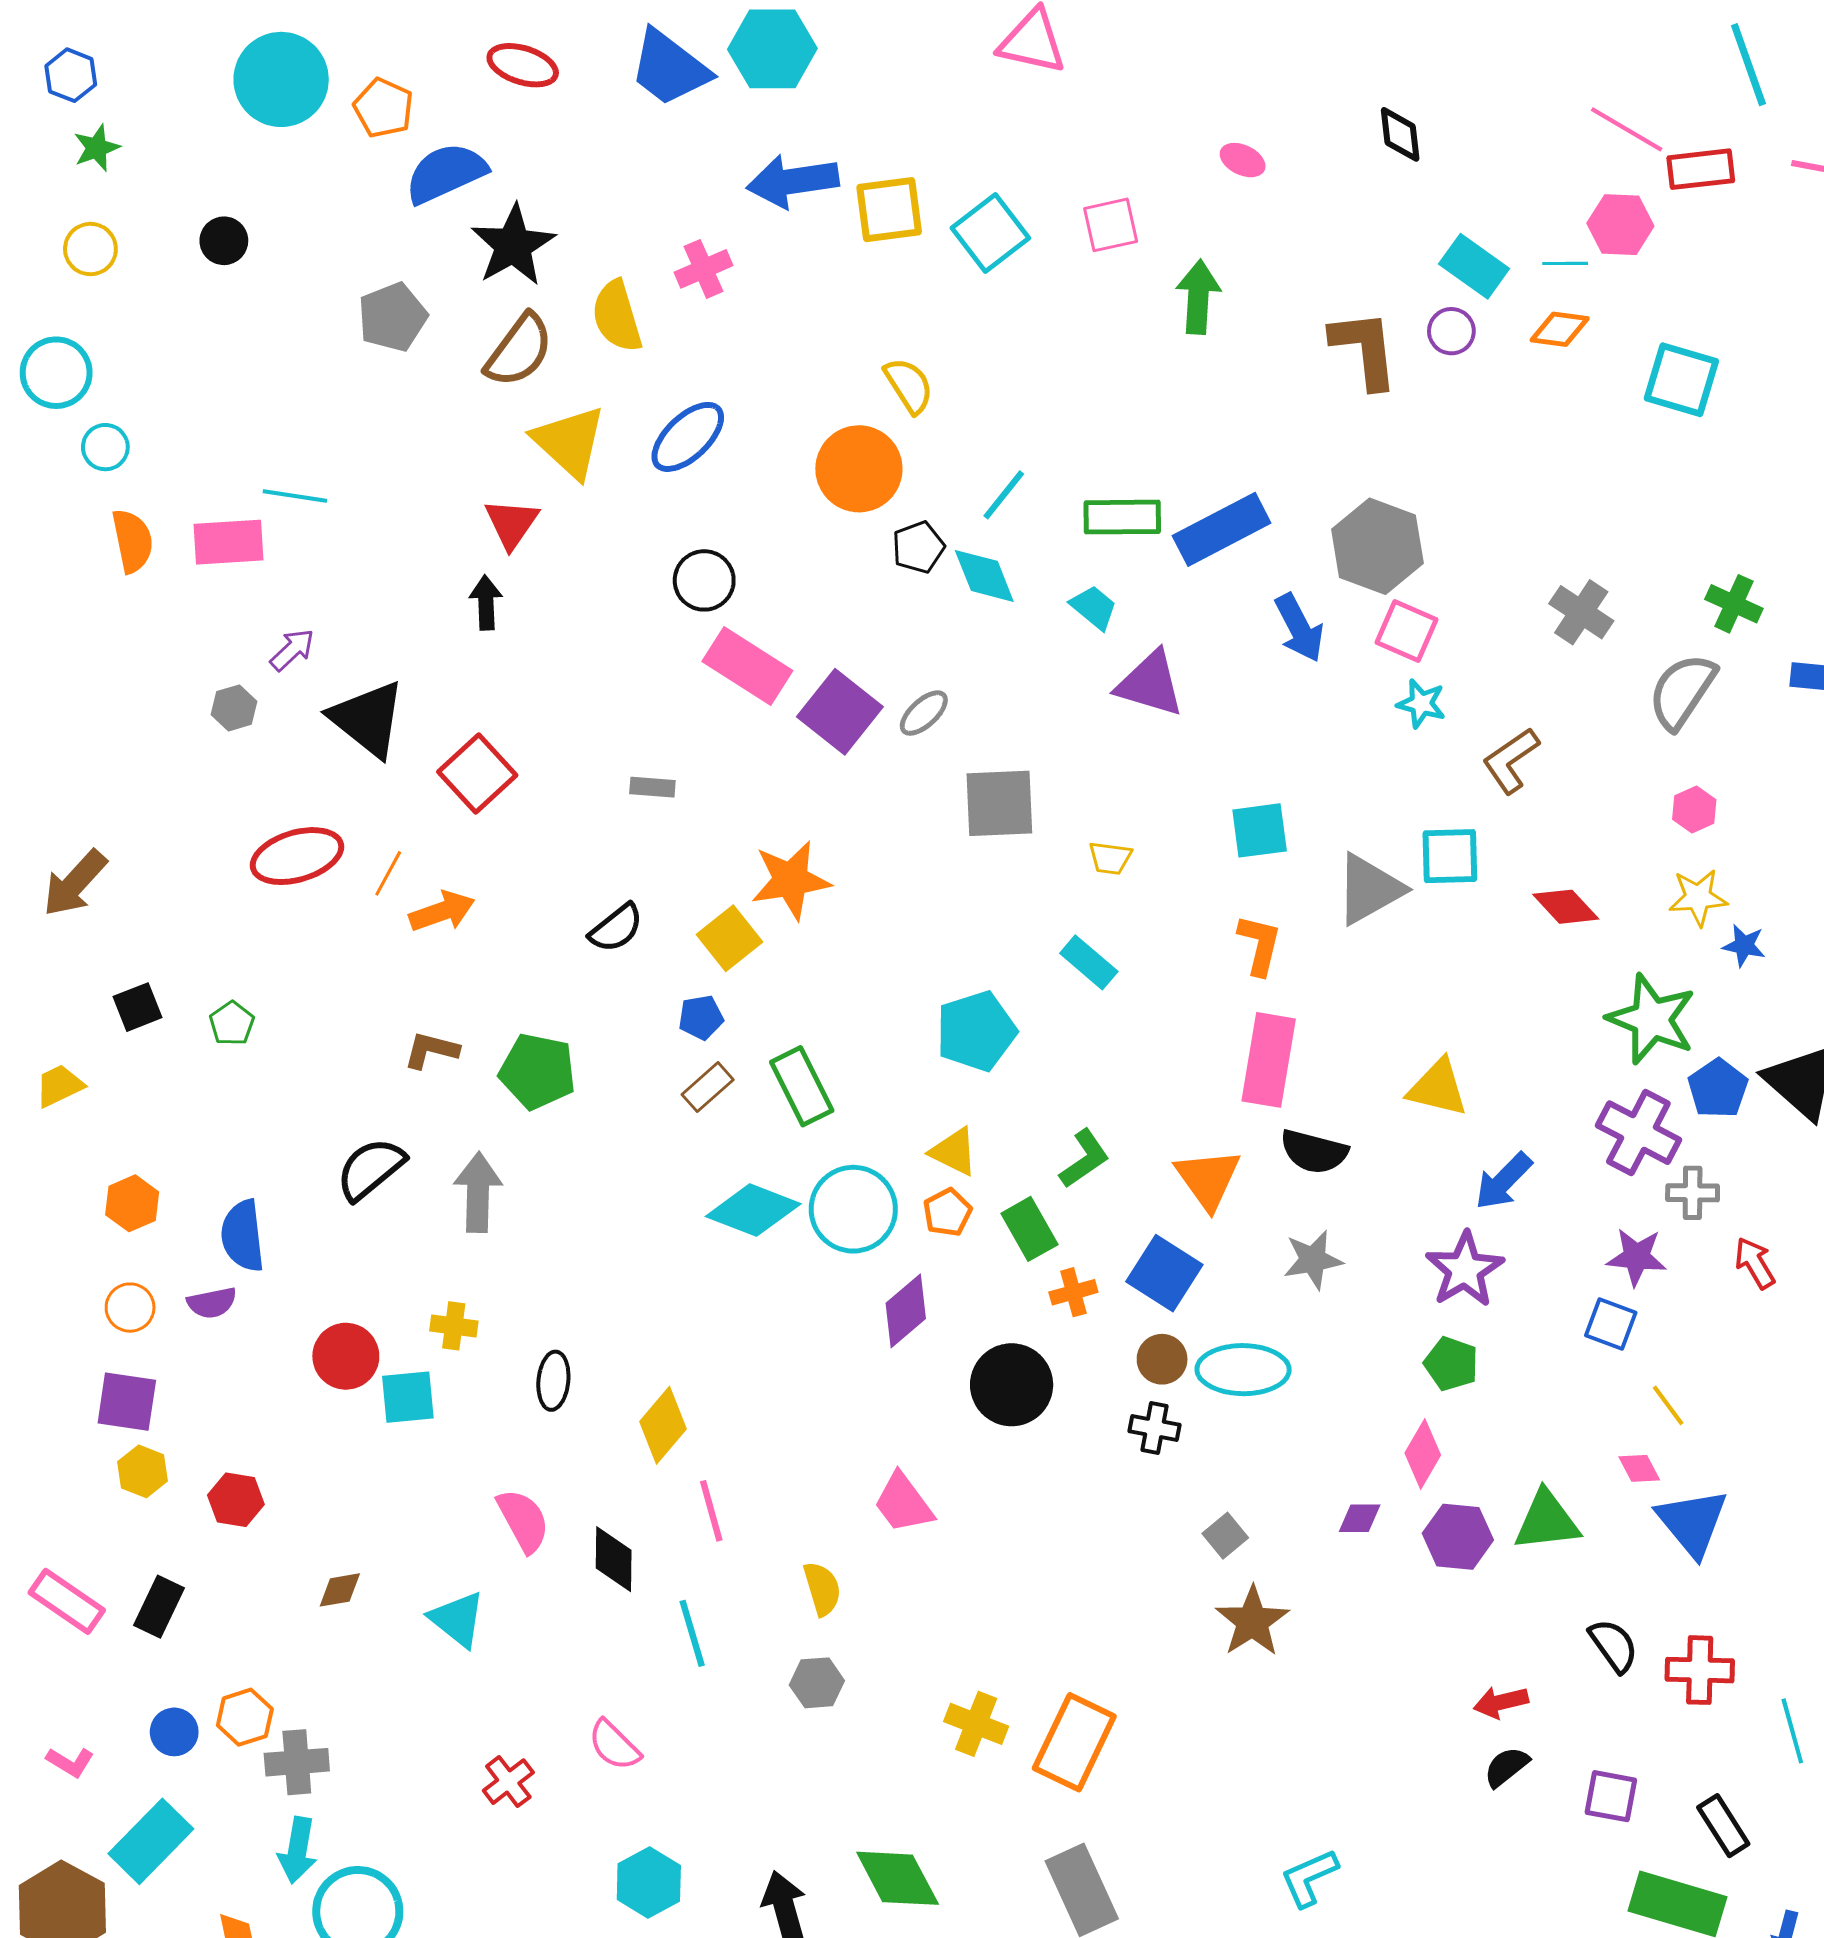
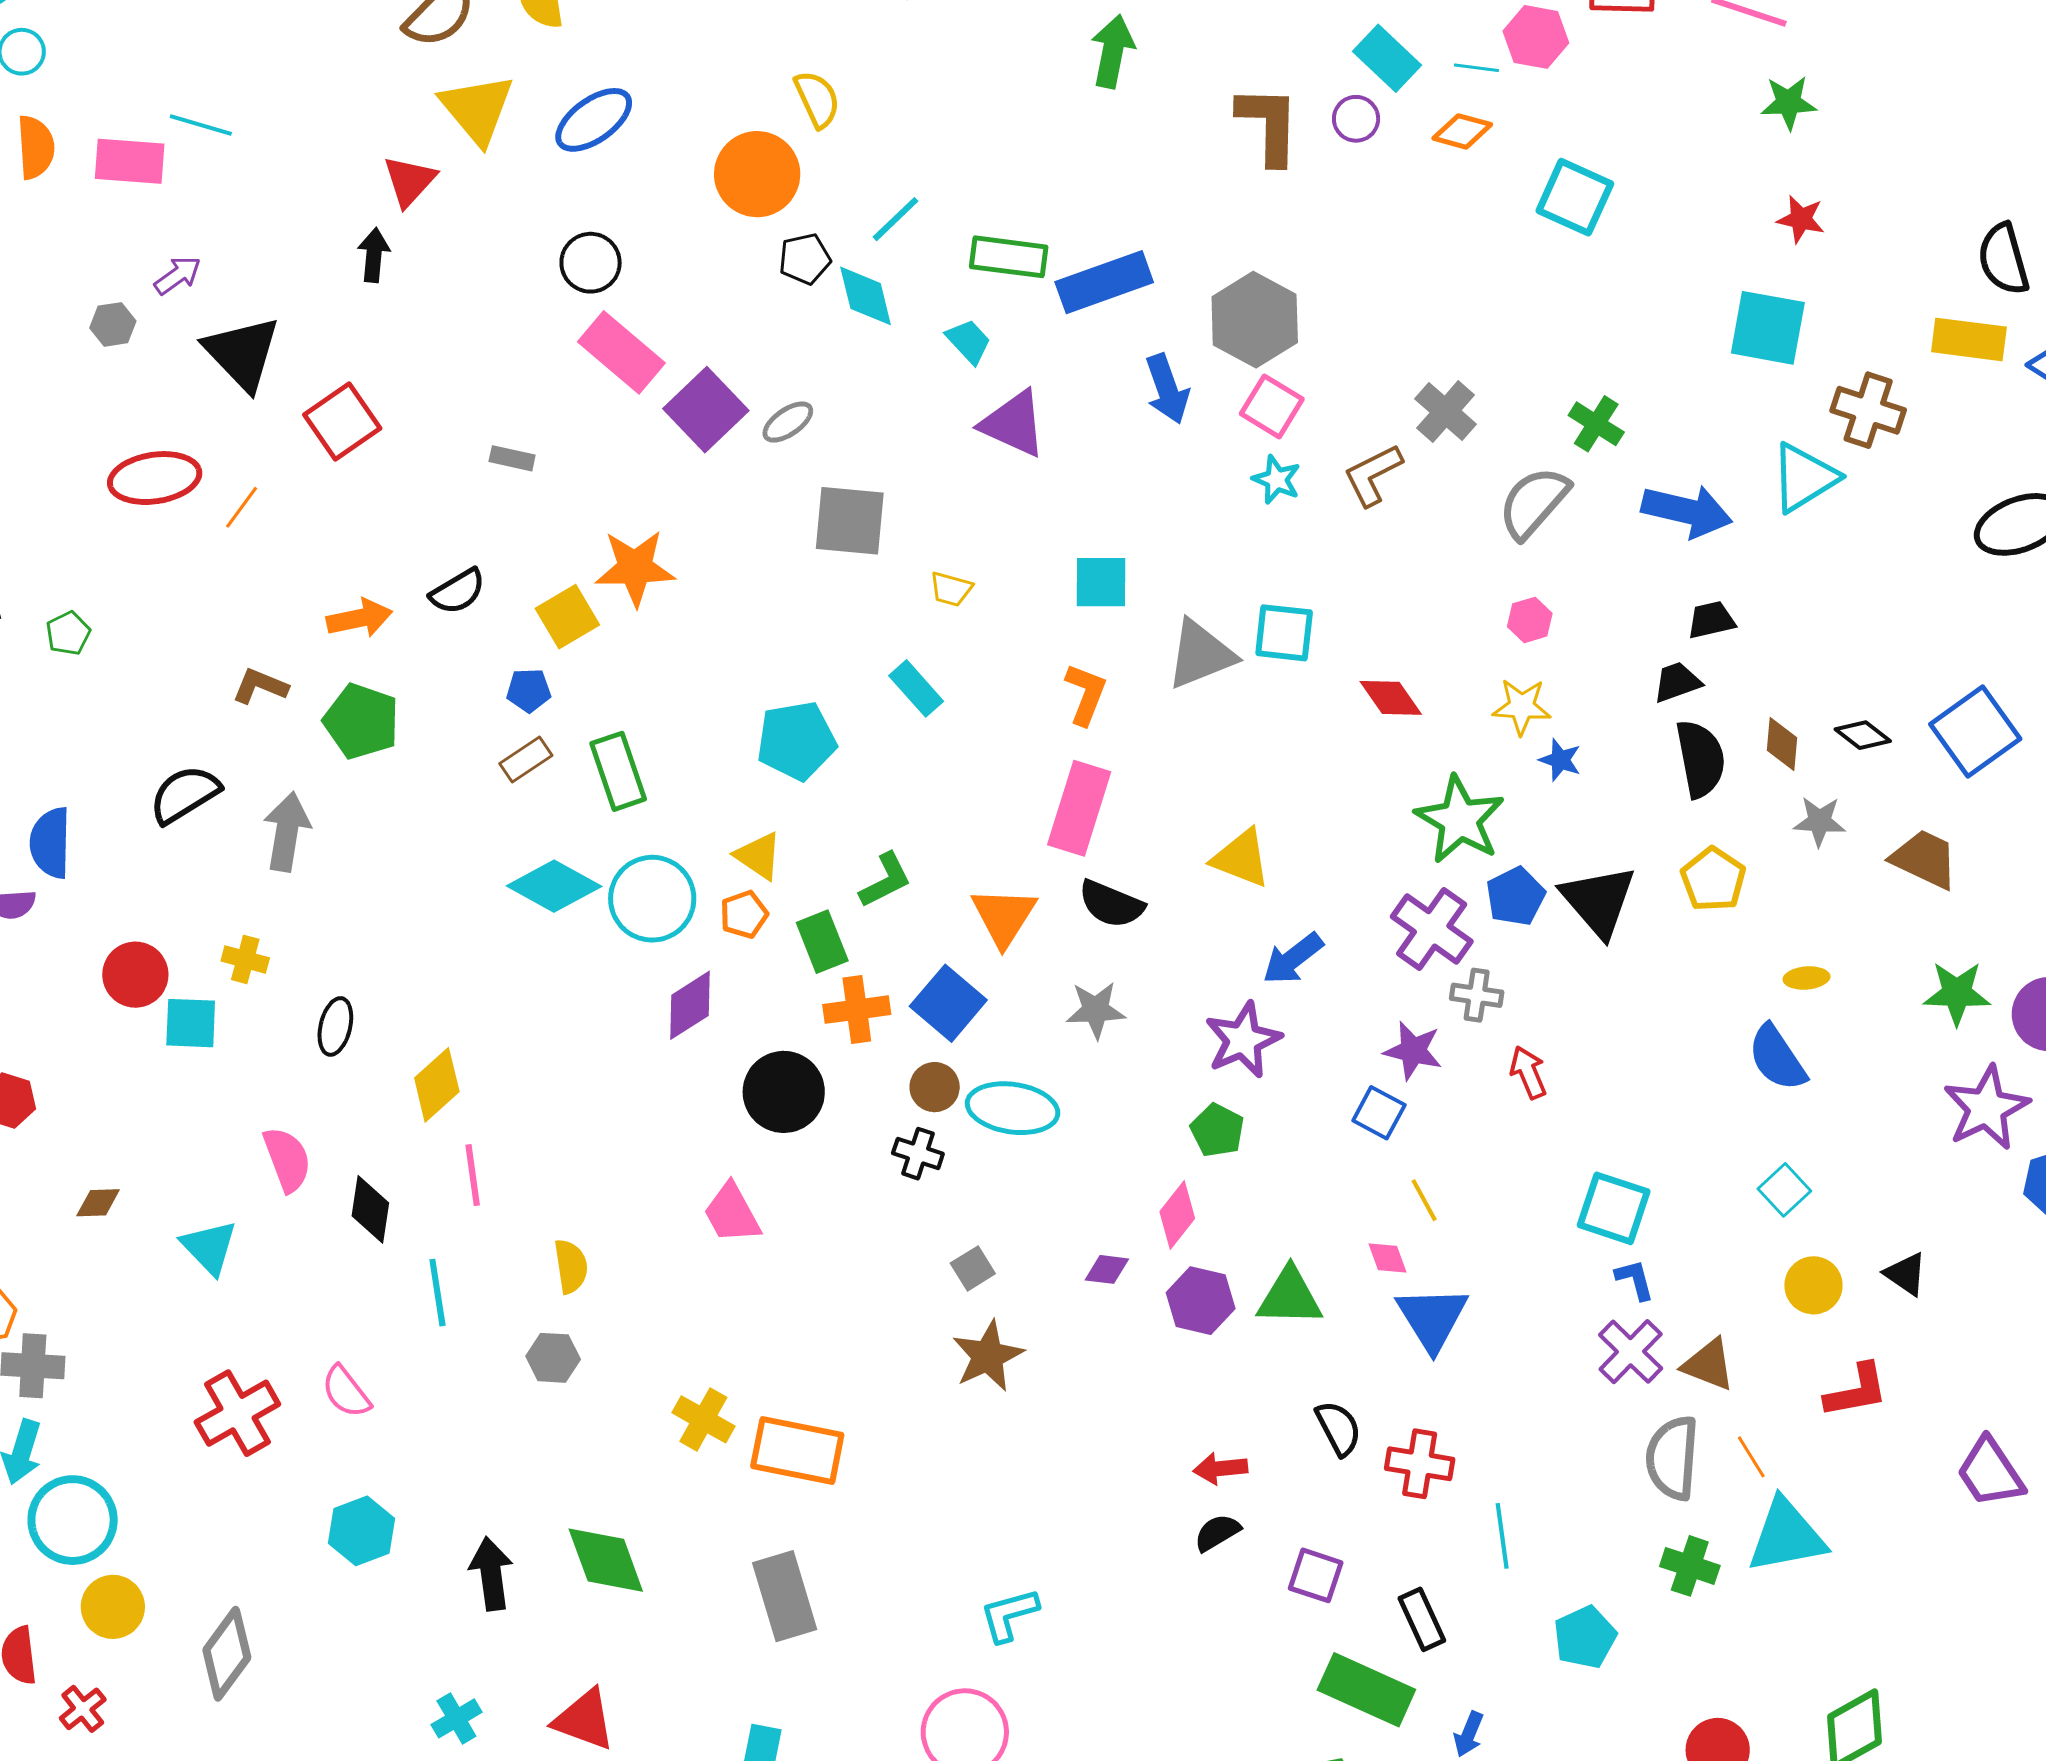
brown L-shape: (1511, 760) -> (1373, 475), moved
orange arrow: (442, 911) -> (359, 618), moved
orange cross: (1073, 1292) -> (857, 1010), size x1.4
pink trapezoid: (903, 1503) -> (732, 1213), moved
orange rectangle: (1074, 1742) -> (797, 1451), turned 68
red cross: (508, 1782) -> (237, 1413), size x1.6

